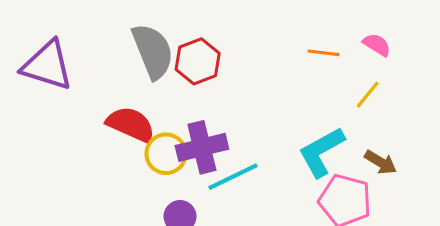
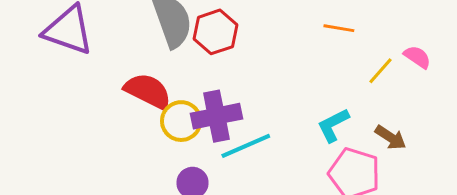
pink semicircle: (377, 45) -> (417, 57), moved
cyan L-shape: (321, 152) -> (333, 125), size x0.7

